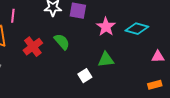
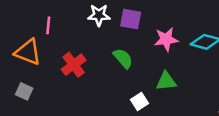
pink star: (106, 27) -> (166, 39), turned 30
green semicircle: (62, 42) -> (123, 58), moved

